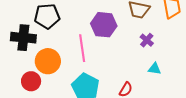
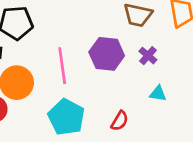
purple hexagon: (104, 25) -> (107, 54), moved

